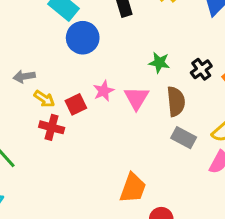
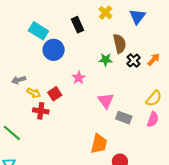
pink star: (104, 91) -> (79, 78), moved
pink triangle: (136, 98) -> (106, 101), moved
brown semicircle: (176, 101) -> (120, 44), moved
gray rectangle: (184, 138) -> (124, 118), moved

